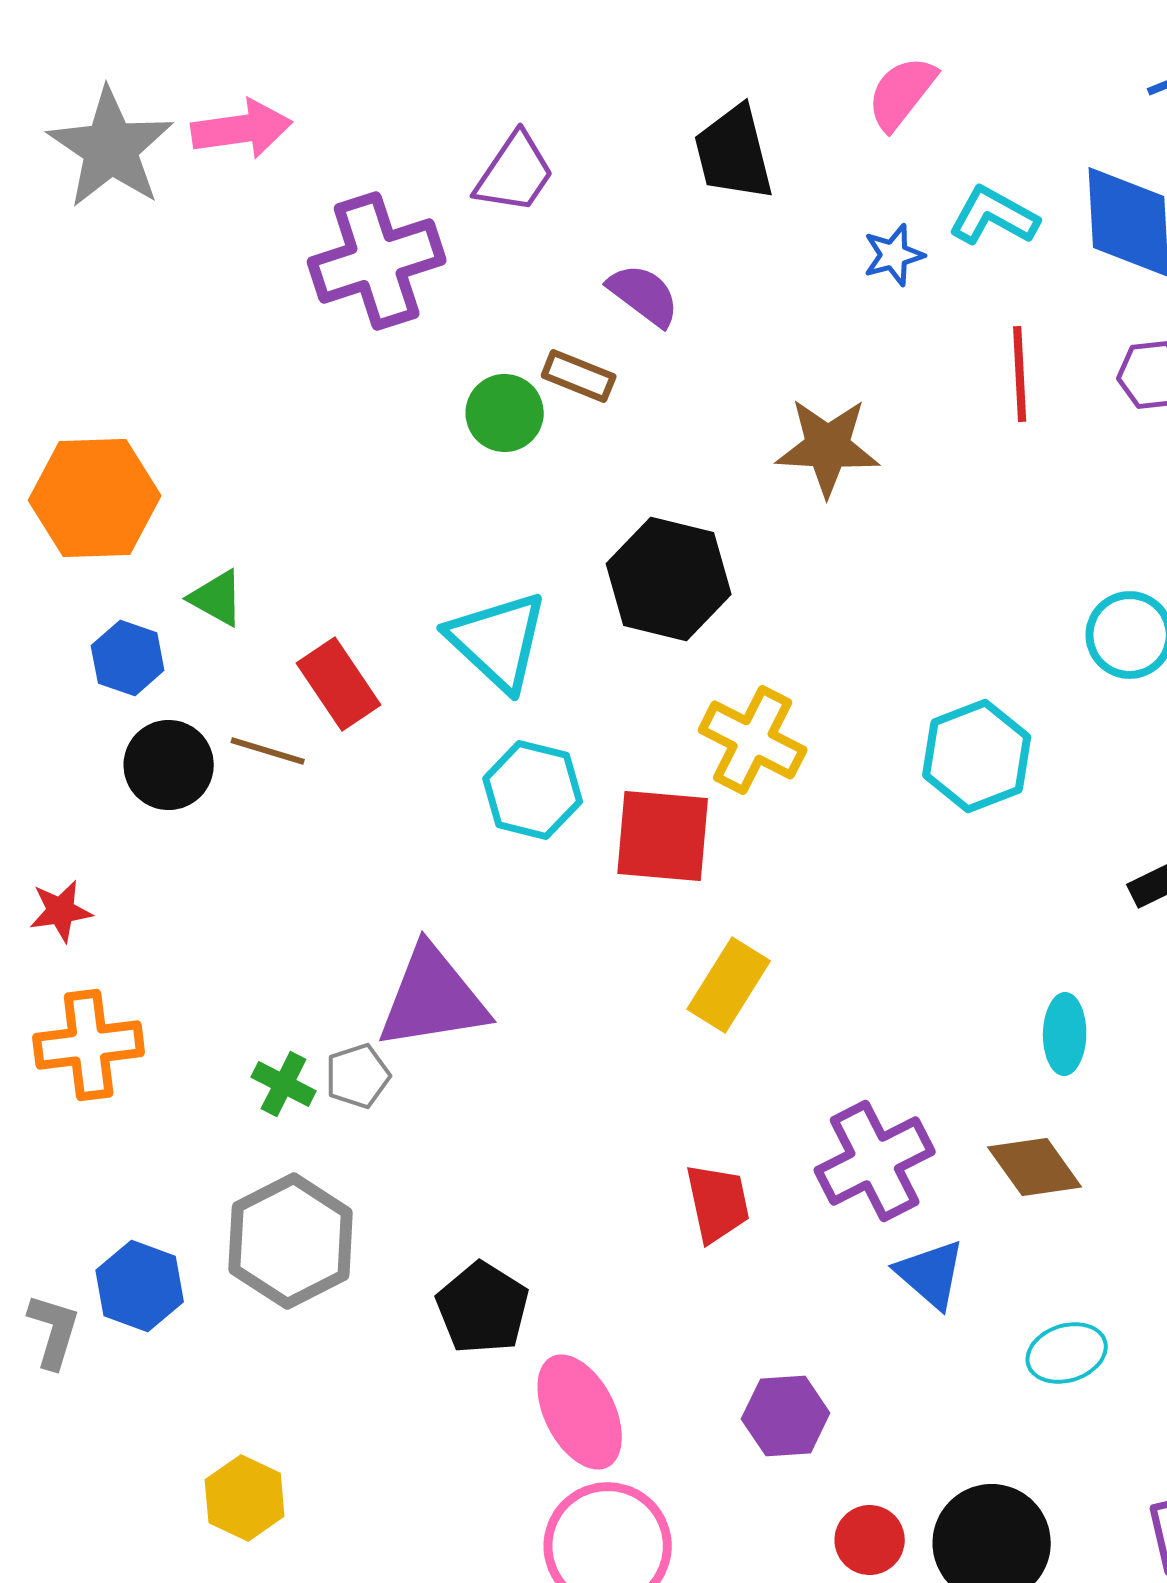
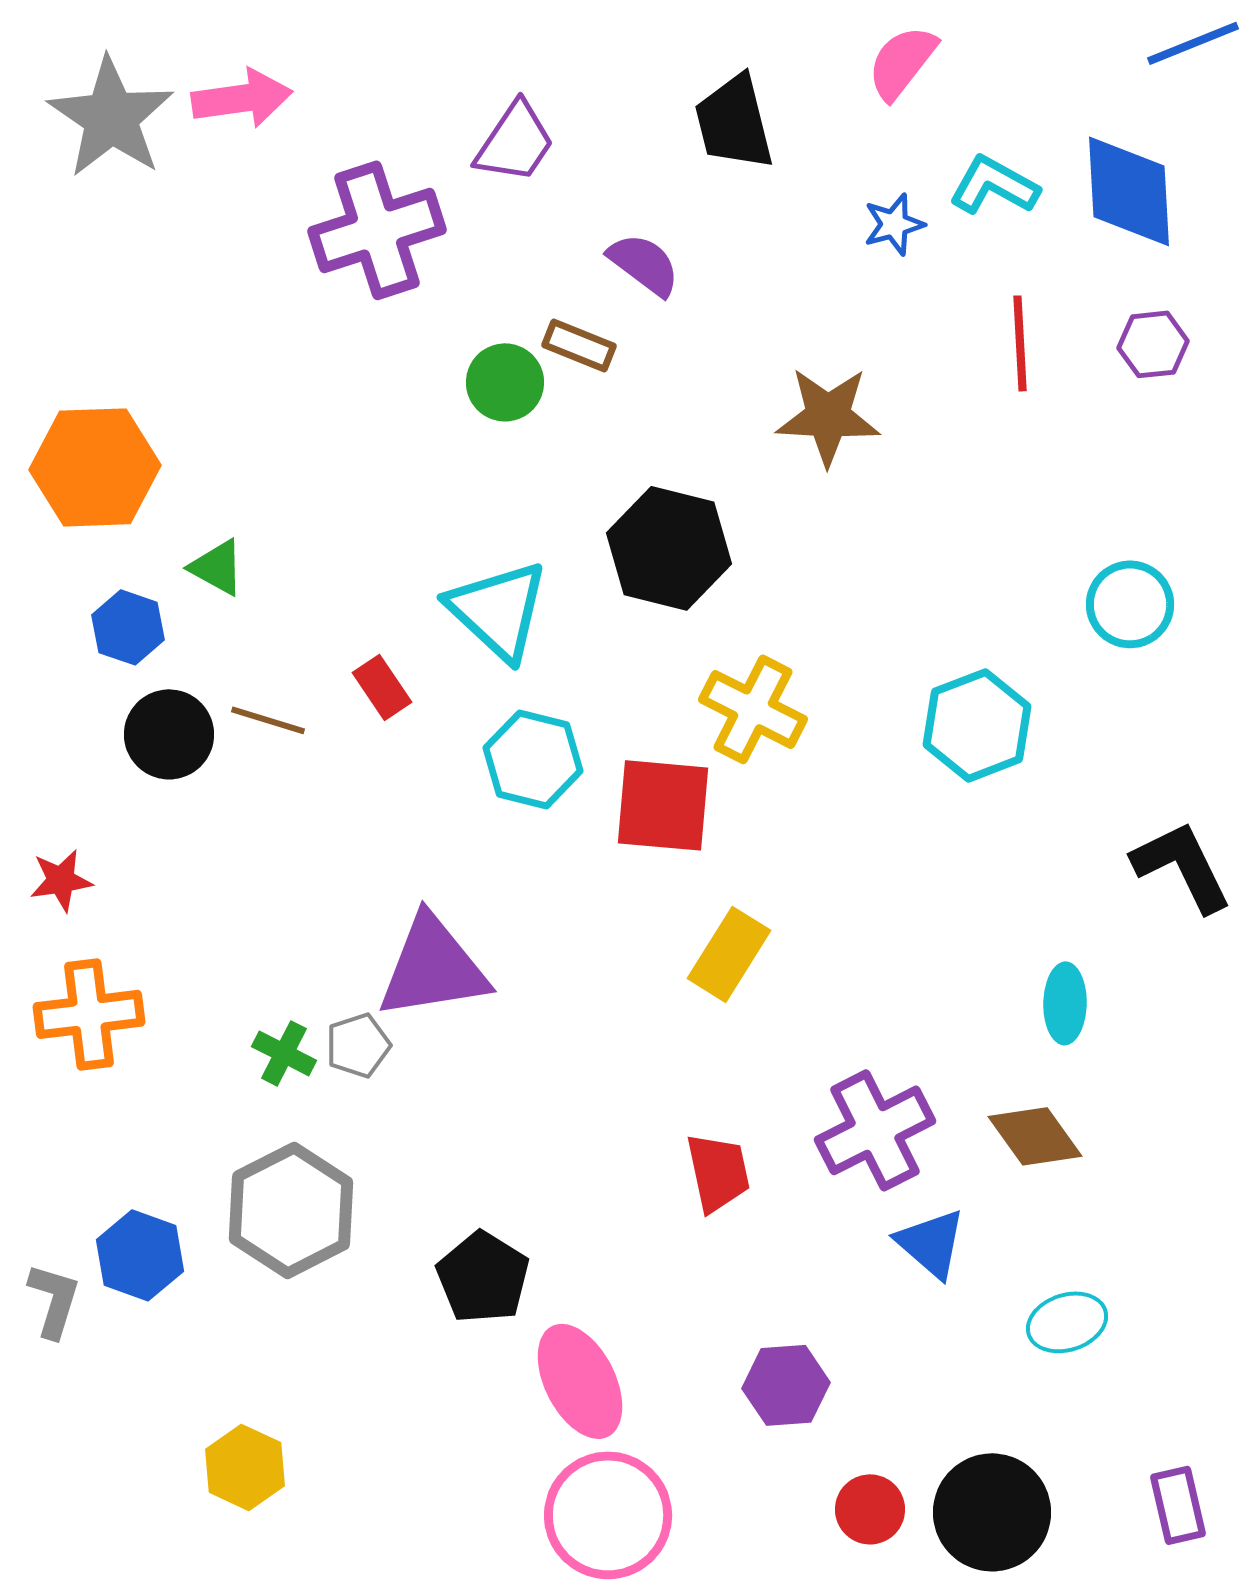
red rectangle: (339, 684) -> (382, 687), moved, size x0.7

